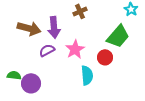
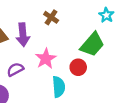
brown cross: (80, 11) -> (51, 17), turned -32
purple semicircle: (47, 50) -> (15, 69), moved

